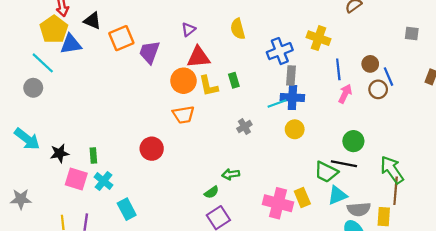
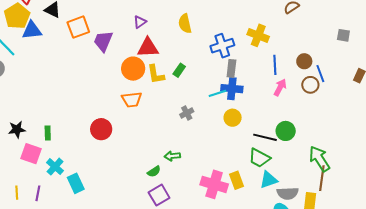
green rectangle: (234, 80) -> (179, 70), turned 48
black line: (344, 164) -> (265, 137), moved
cyan cross: (104, 181) -> (55, 167), moved

